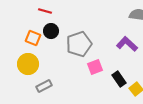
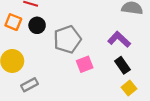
orange square: (33, 38) -> (13, 22), moved
black rectangle: (119, 79) -> (122, 65), moved

